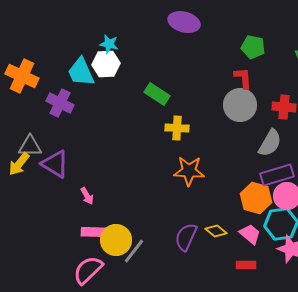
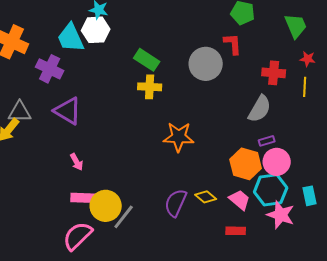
gray circle: (240, 105) -> (206, 64), moved
yellow cross: (177, 128) -> (150, 87), moved
purple triangle: (55, 164) -> (68, 111), moved
purple rectangle: (277, 175) -> (267, 141), size x0.5

